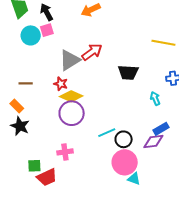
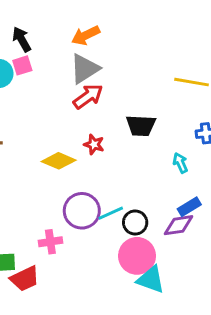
gray triangle: (70, 60) -> (85, 69), moved
red star: (61, 84) -> (94, 144), moved
purple circle: (72, 113) -> (82, 211), moved
cyan triangle: (134, 179) -> (151, 280), size x1.5

